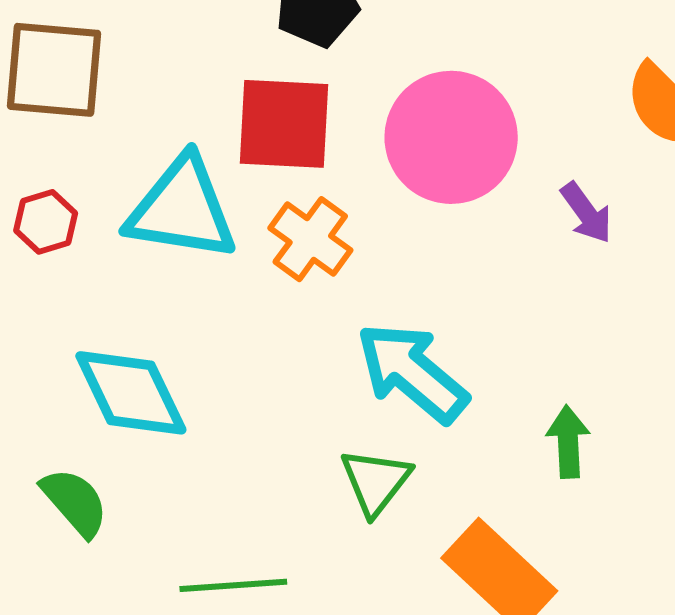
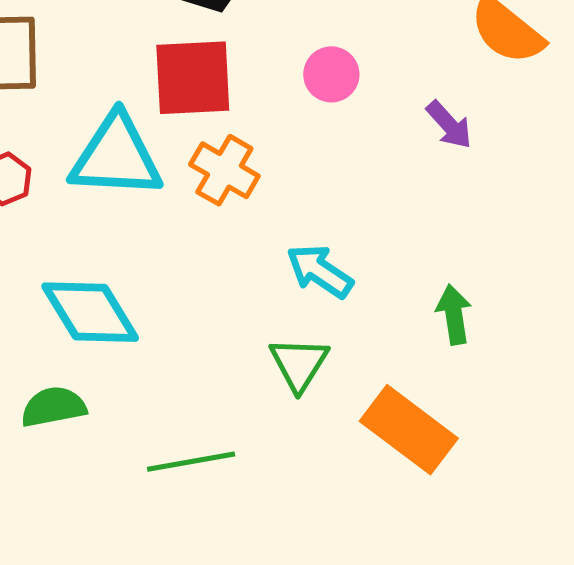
pink circle: (451, 137) -> (331, 74), size x0.5
cyan arrow: (412, 372) -> (320, 271), size x0.7
green semicircle: (75, 502) -> (53, 407), turned -54

